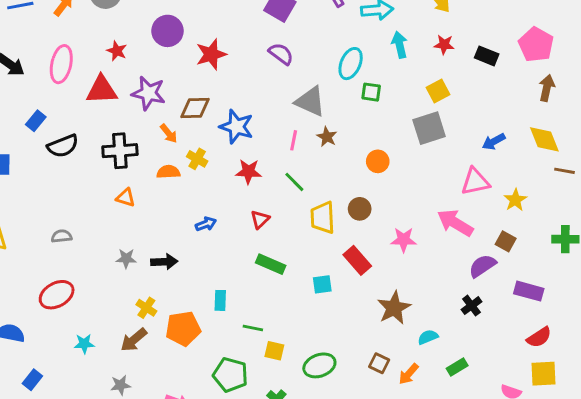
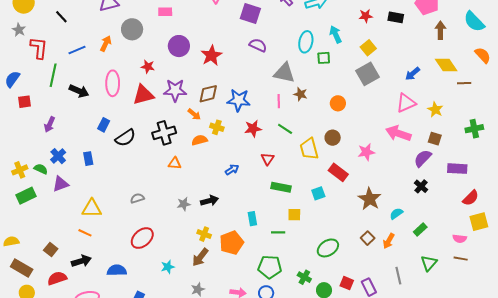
cyan arrow: (400, 45) -> (336, 34), moved
yellow square: (274, 351) -> (294, 215), moved
brown square: (379, 363) -> (368, 238), turned 32

